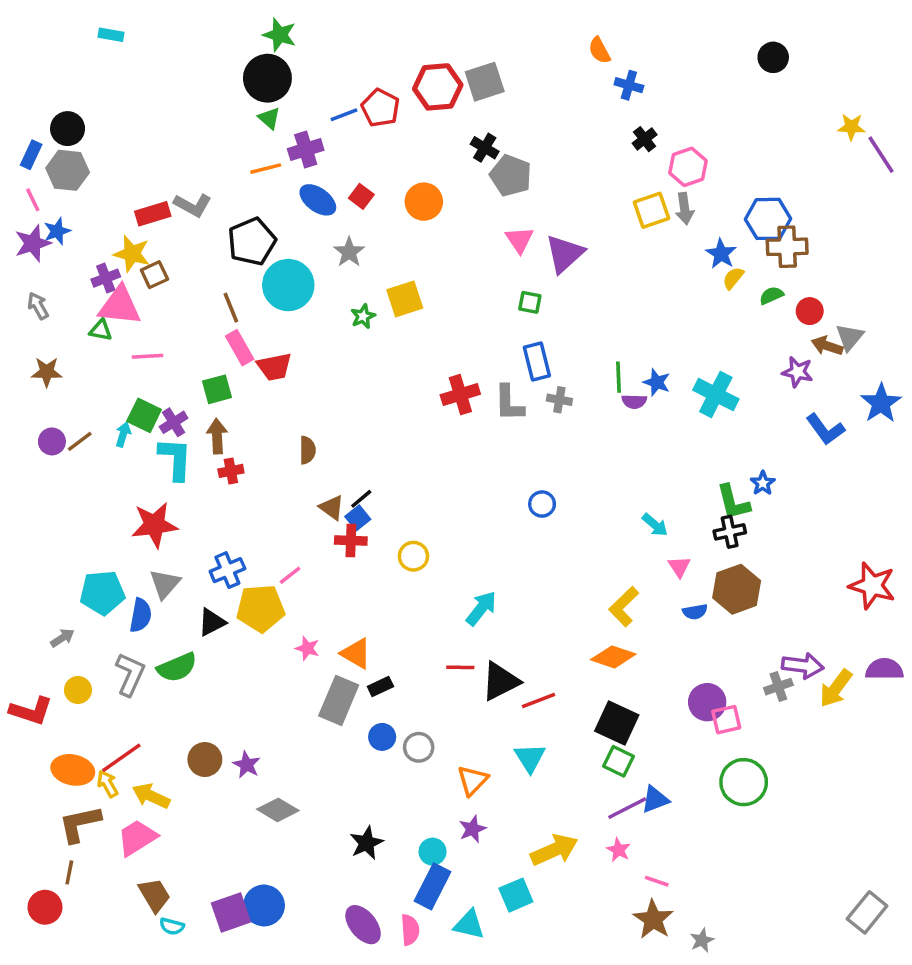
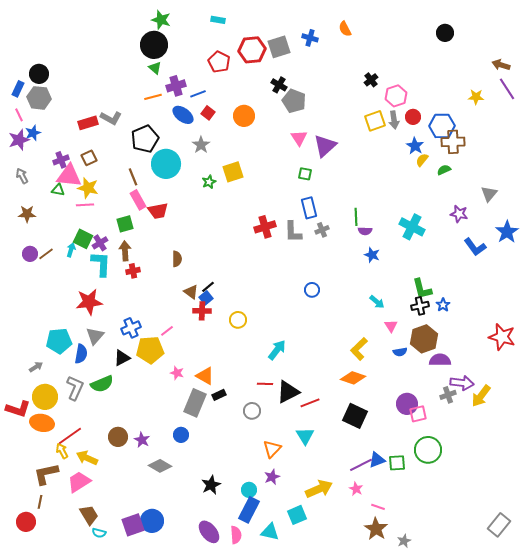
cyan rectangle: (111, 35) -> (218, 20), moved
blue cross: (629, 85) -> (310, 38), moved
blue line: (344, 115) -> (198, 94), moved
yellow star: (851, 127) -> (476, 97), moved
yellow star: (132, 254) -> (88, 188), moved
red circle: (810, 311) -> (413, 117), moved
brown arrow: (827, 346) -> (501, 65), moved
blue star: (657, 382) -> (372, 255), moved
gray cross: (559, 400) -> (322, 230), turned -32
blue star: (763, 483) -> (443, 305), moved
purple semicircle: (884, 669) -> (440, 360), moved
yellow circle: (78, 690) -> (45, 397), size x1.6
blue circle: (382, 737) -> (181, 435), moved
gray circle: (419, 747) -> (252, 411), moved
green square: (619, 761) -> (397, 463), moved, turned -30
orange ellipse: (73, 770) -> (42, 423), moved

